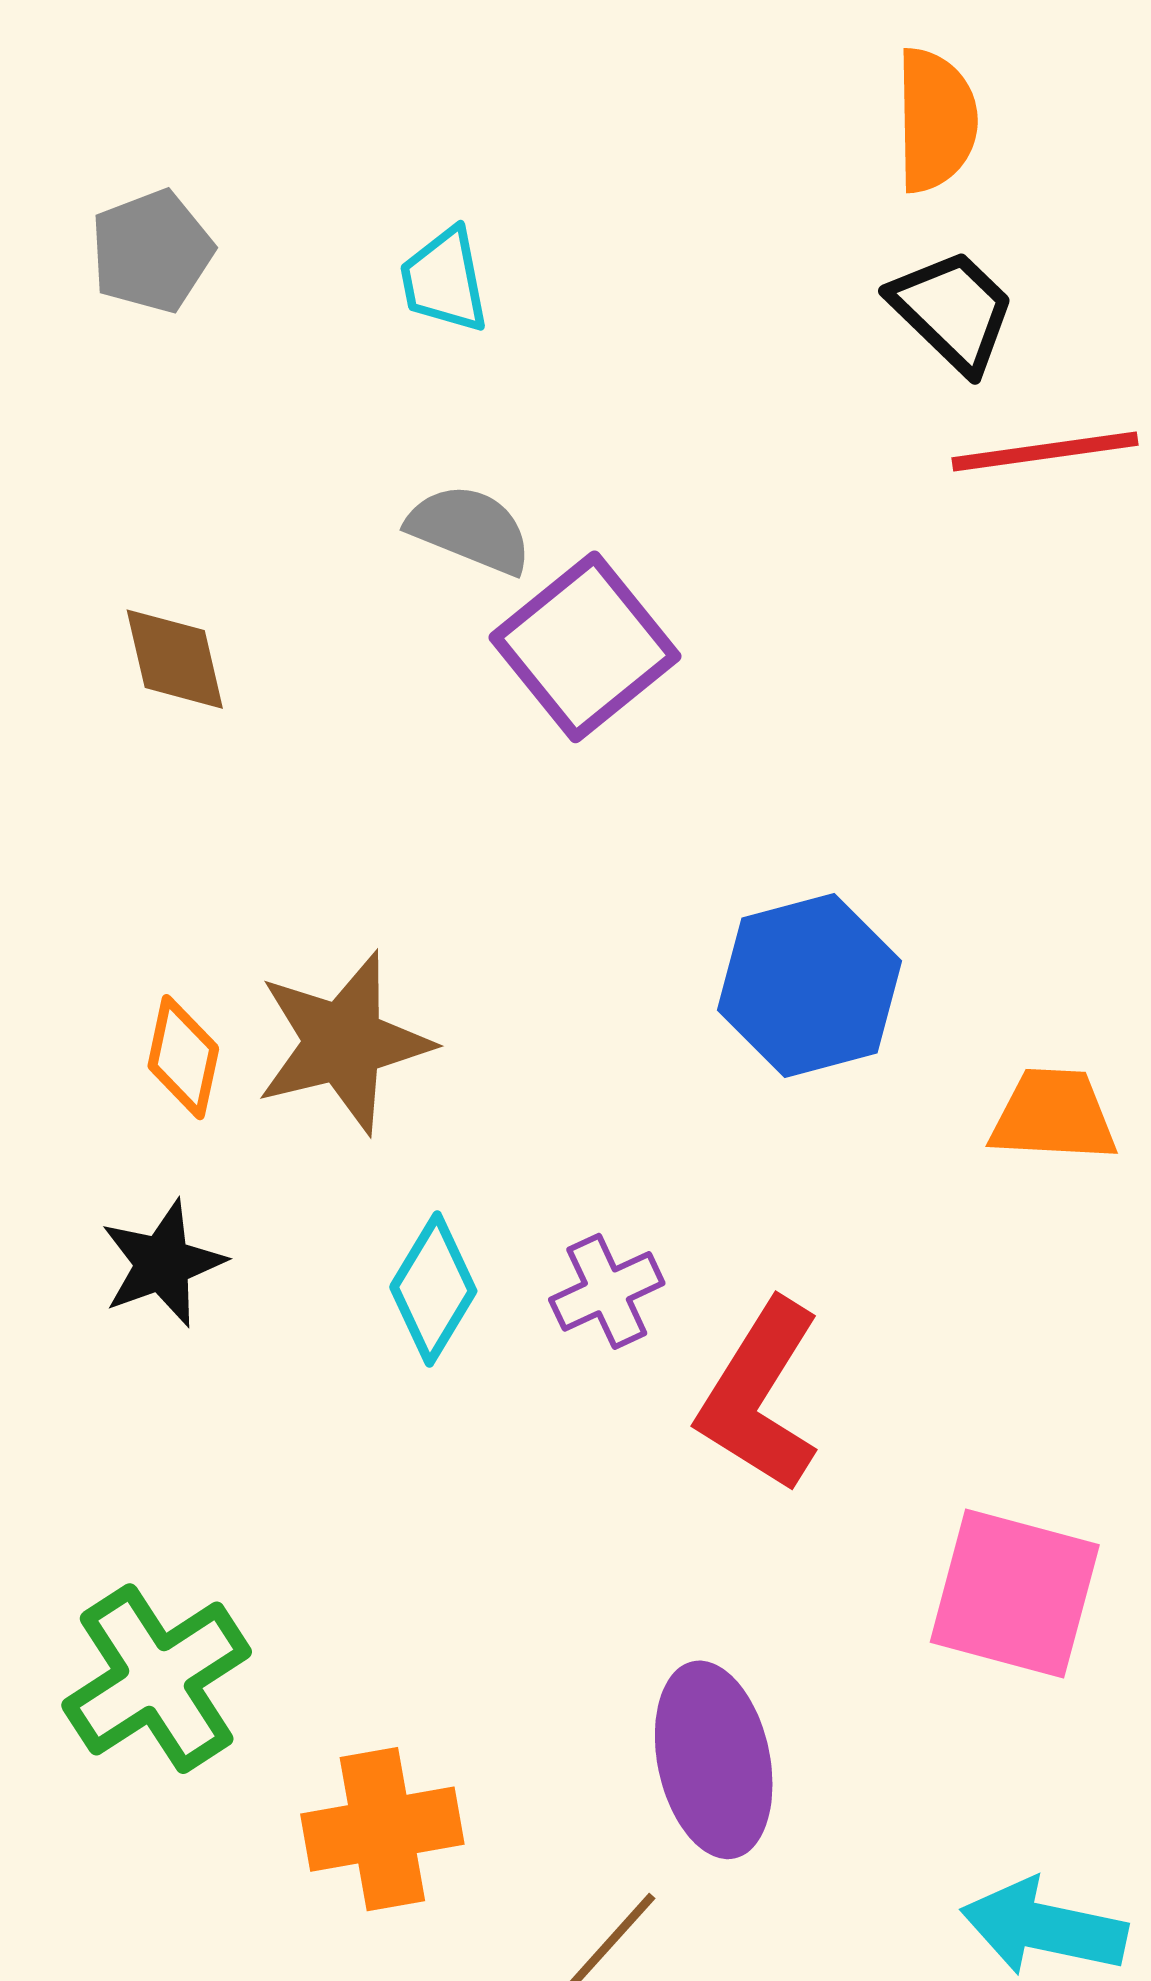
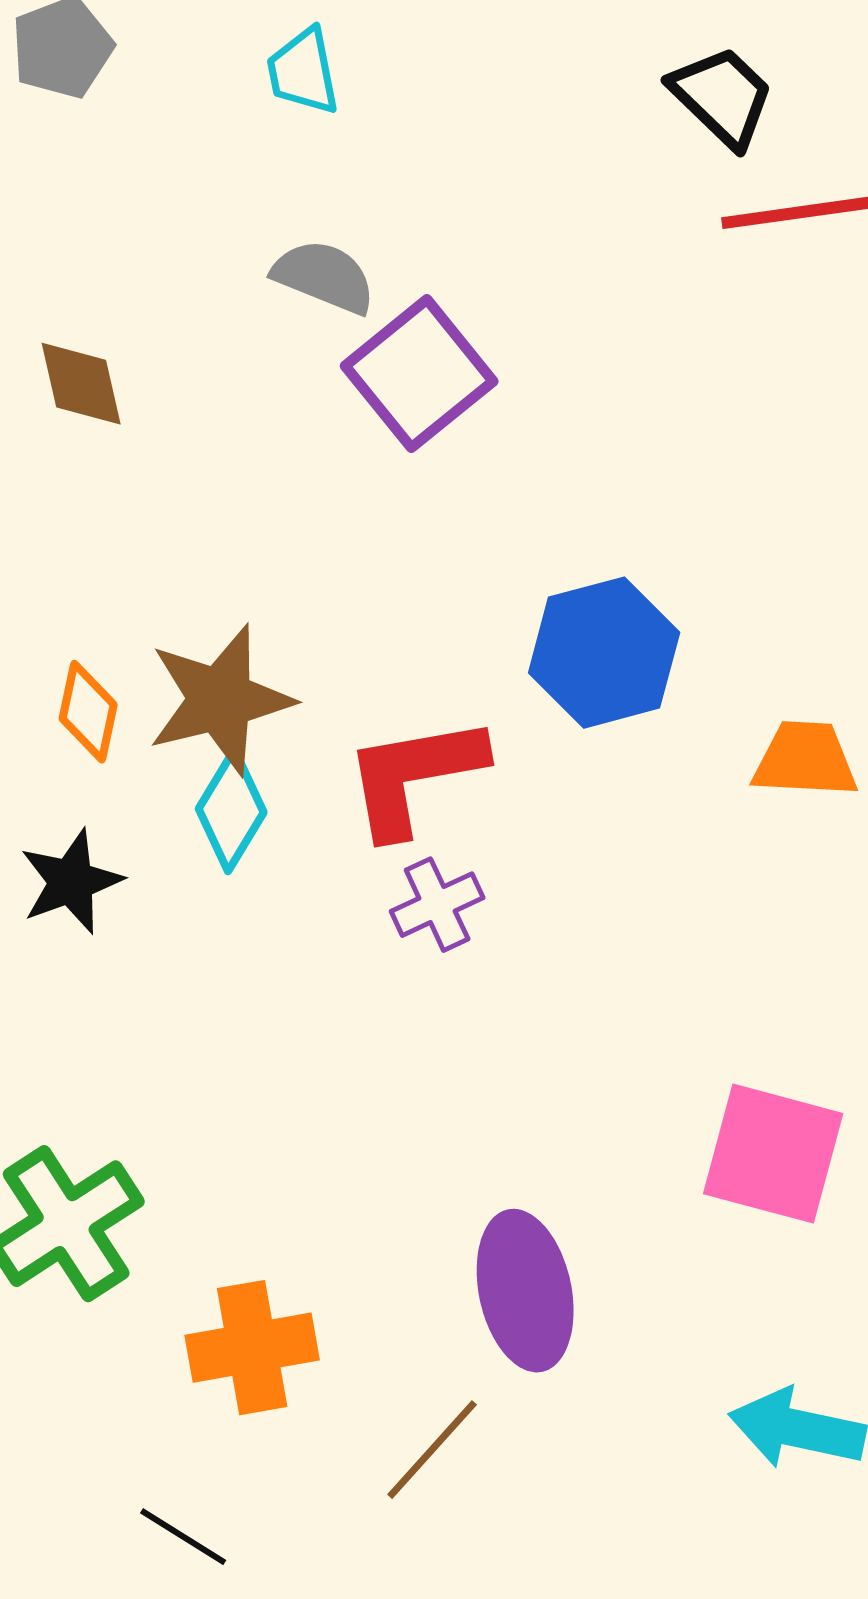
cyan diamond: (433, 1289) -> (231, 811), moved
red L-shape: (760, 1396) -> (414, 776), moved, turned 48

